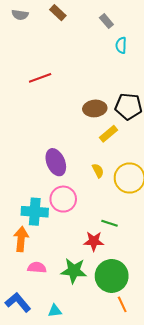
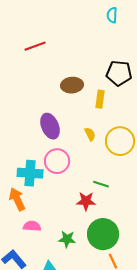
brown ellipse: (95, 108) -> (72, 85), moved
yellow rectangle: (108, 134) -> (100, 99), turned -42
orange arrow: (21, 239) -> (17, 199), turned -30
green star: (74, 271) -> (67, 239), moved, size x0.7

